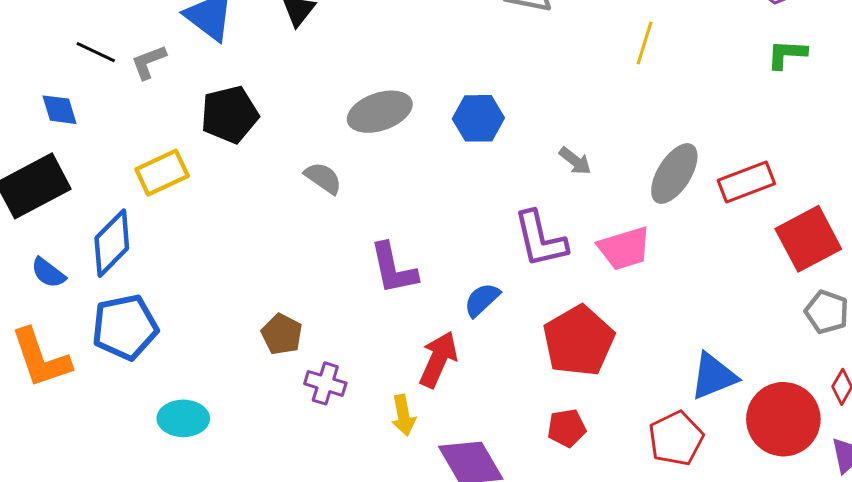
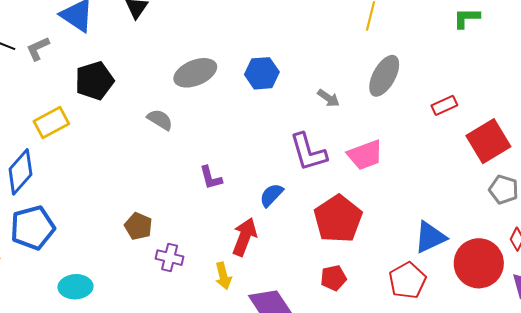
gray ellipse: (674, 173) -> (384, 76), moved
red rectangle: (746, 182) -> (444, 105), size x0.7
purple L-shape: (393, 269) -> (211, 178), size x0.7

